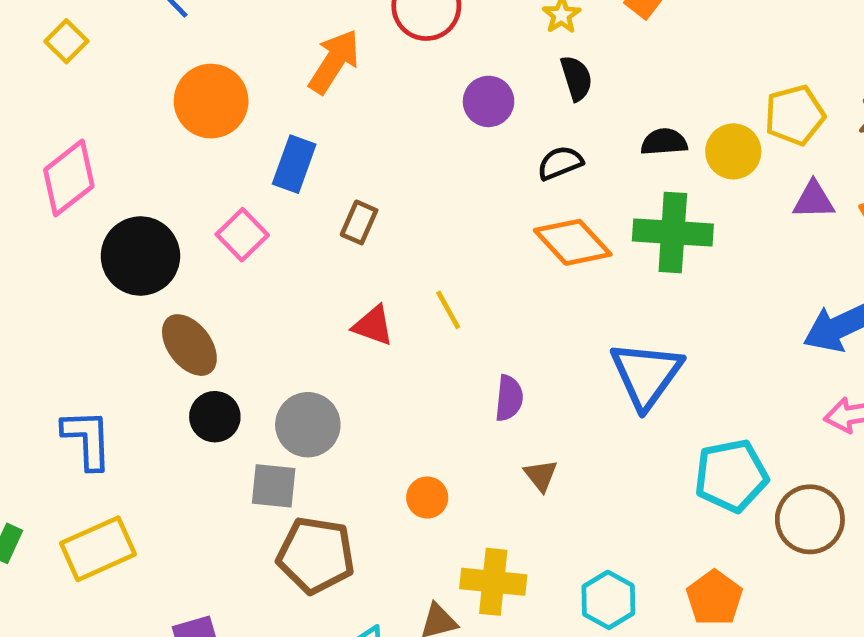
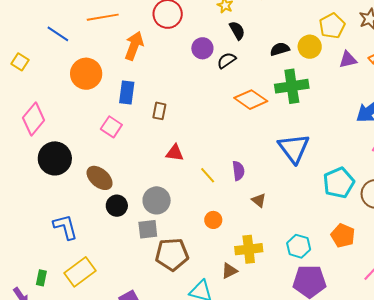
black semicircle: (560, 163) -> (227, 60), moved
black circle: (140, 256) -> (55, 158), moved
yellow line: (448, 310) -> (208, 175), moved

